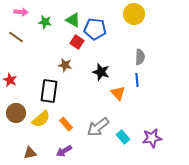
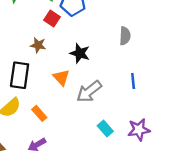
blue line: (137, 80) -> (133, 81), moved
orange triangle: (118, 93) -> (61, 78), moved
gray arrow: (98, 127) -> (89, 91), moved

